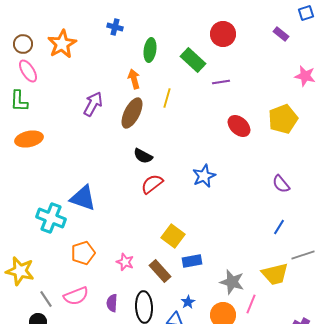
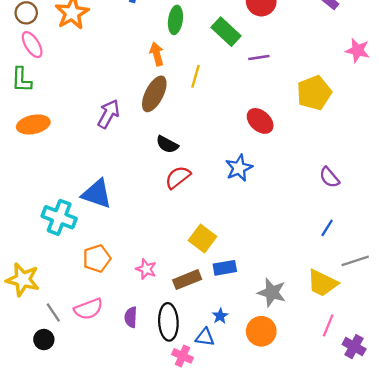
purple arrow: (93, 104) -> (108, 114), moved
yellow pentagon: (283, 119) -> (314, 93), moved
red ellipse: (239, 126) -> (260, 121), moved
brown rectangle: (160, 271) -> (187, 280), turned -70
yellow trapezoid: (275, 274) -> (322, 283), turned 40
pink line: (251, 304) -> (328, 325), moved

